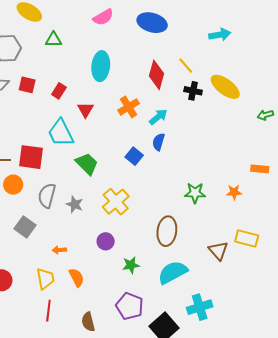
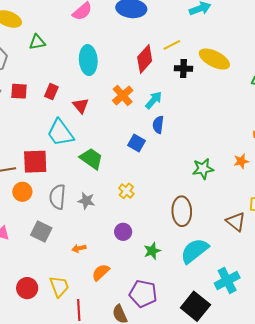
yellow line: (186, 66) -> (172, 45), turned -66
red diamond: (157, 75) -> (145, 59), turned 36
yellow cross: (116, 202) -> (126, 191), size x0.6
orange semicircle: (76, 277) -> (101, 272), turned -96
yellow trapezoid: (45, 279) -> (59, 286), moved
purple pentagon: (130, 306) -> (143, 294), moved

